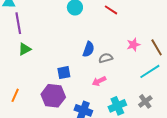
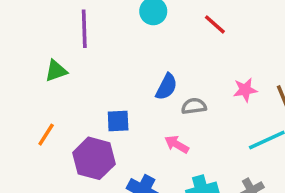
purple line: (18, 23) -> (84, 29), moved
pink arrow: (99, 81) -> (177, 144), turned 48
orange line: (15, 95) -> (46, 135), moved

